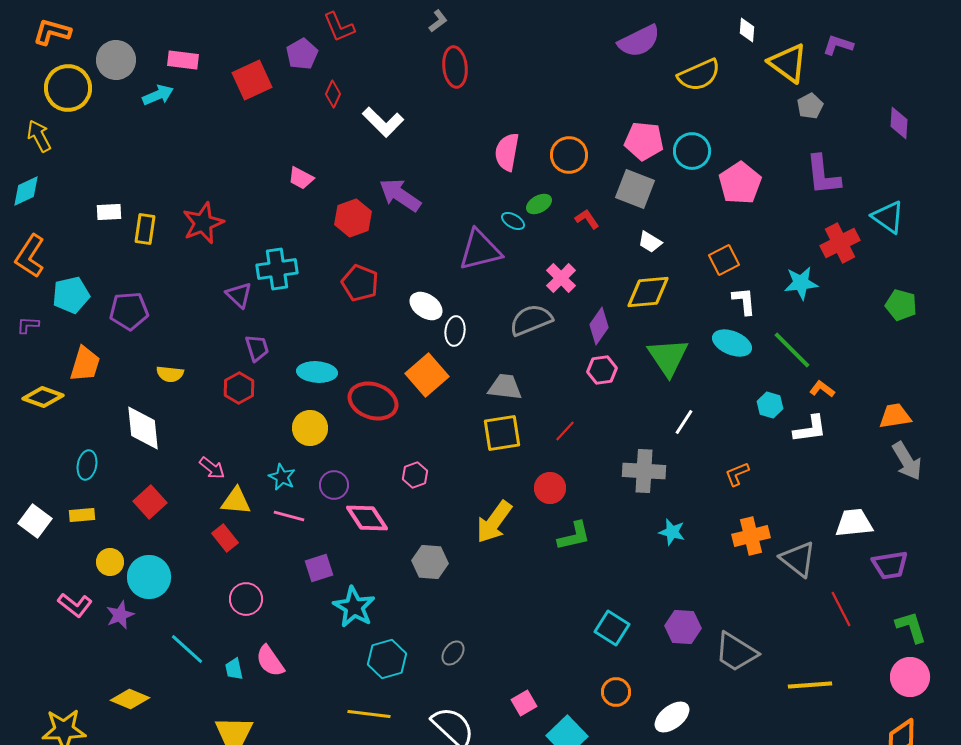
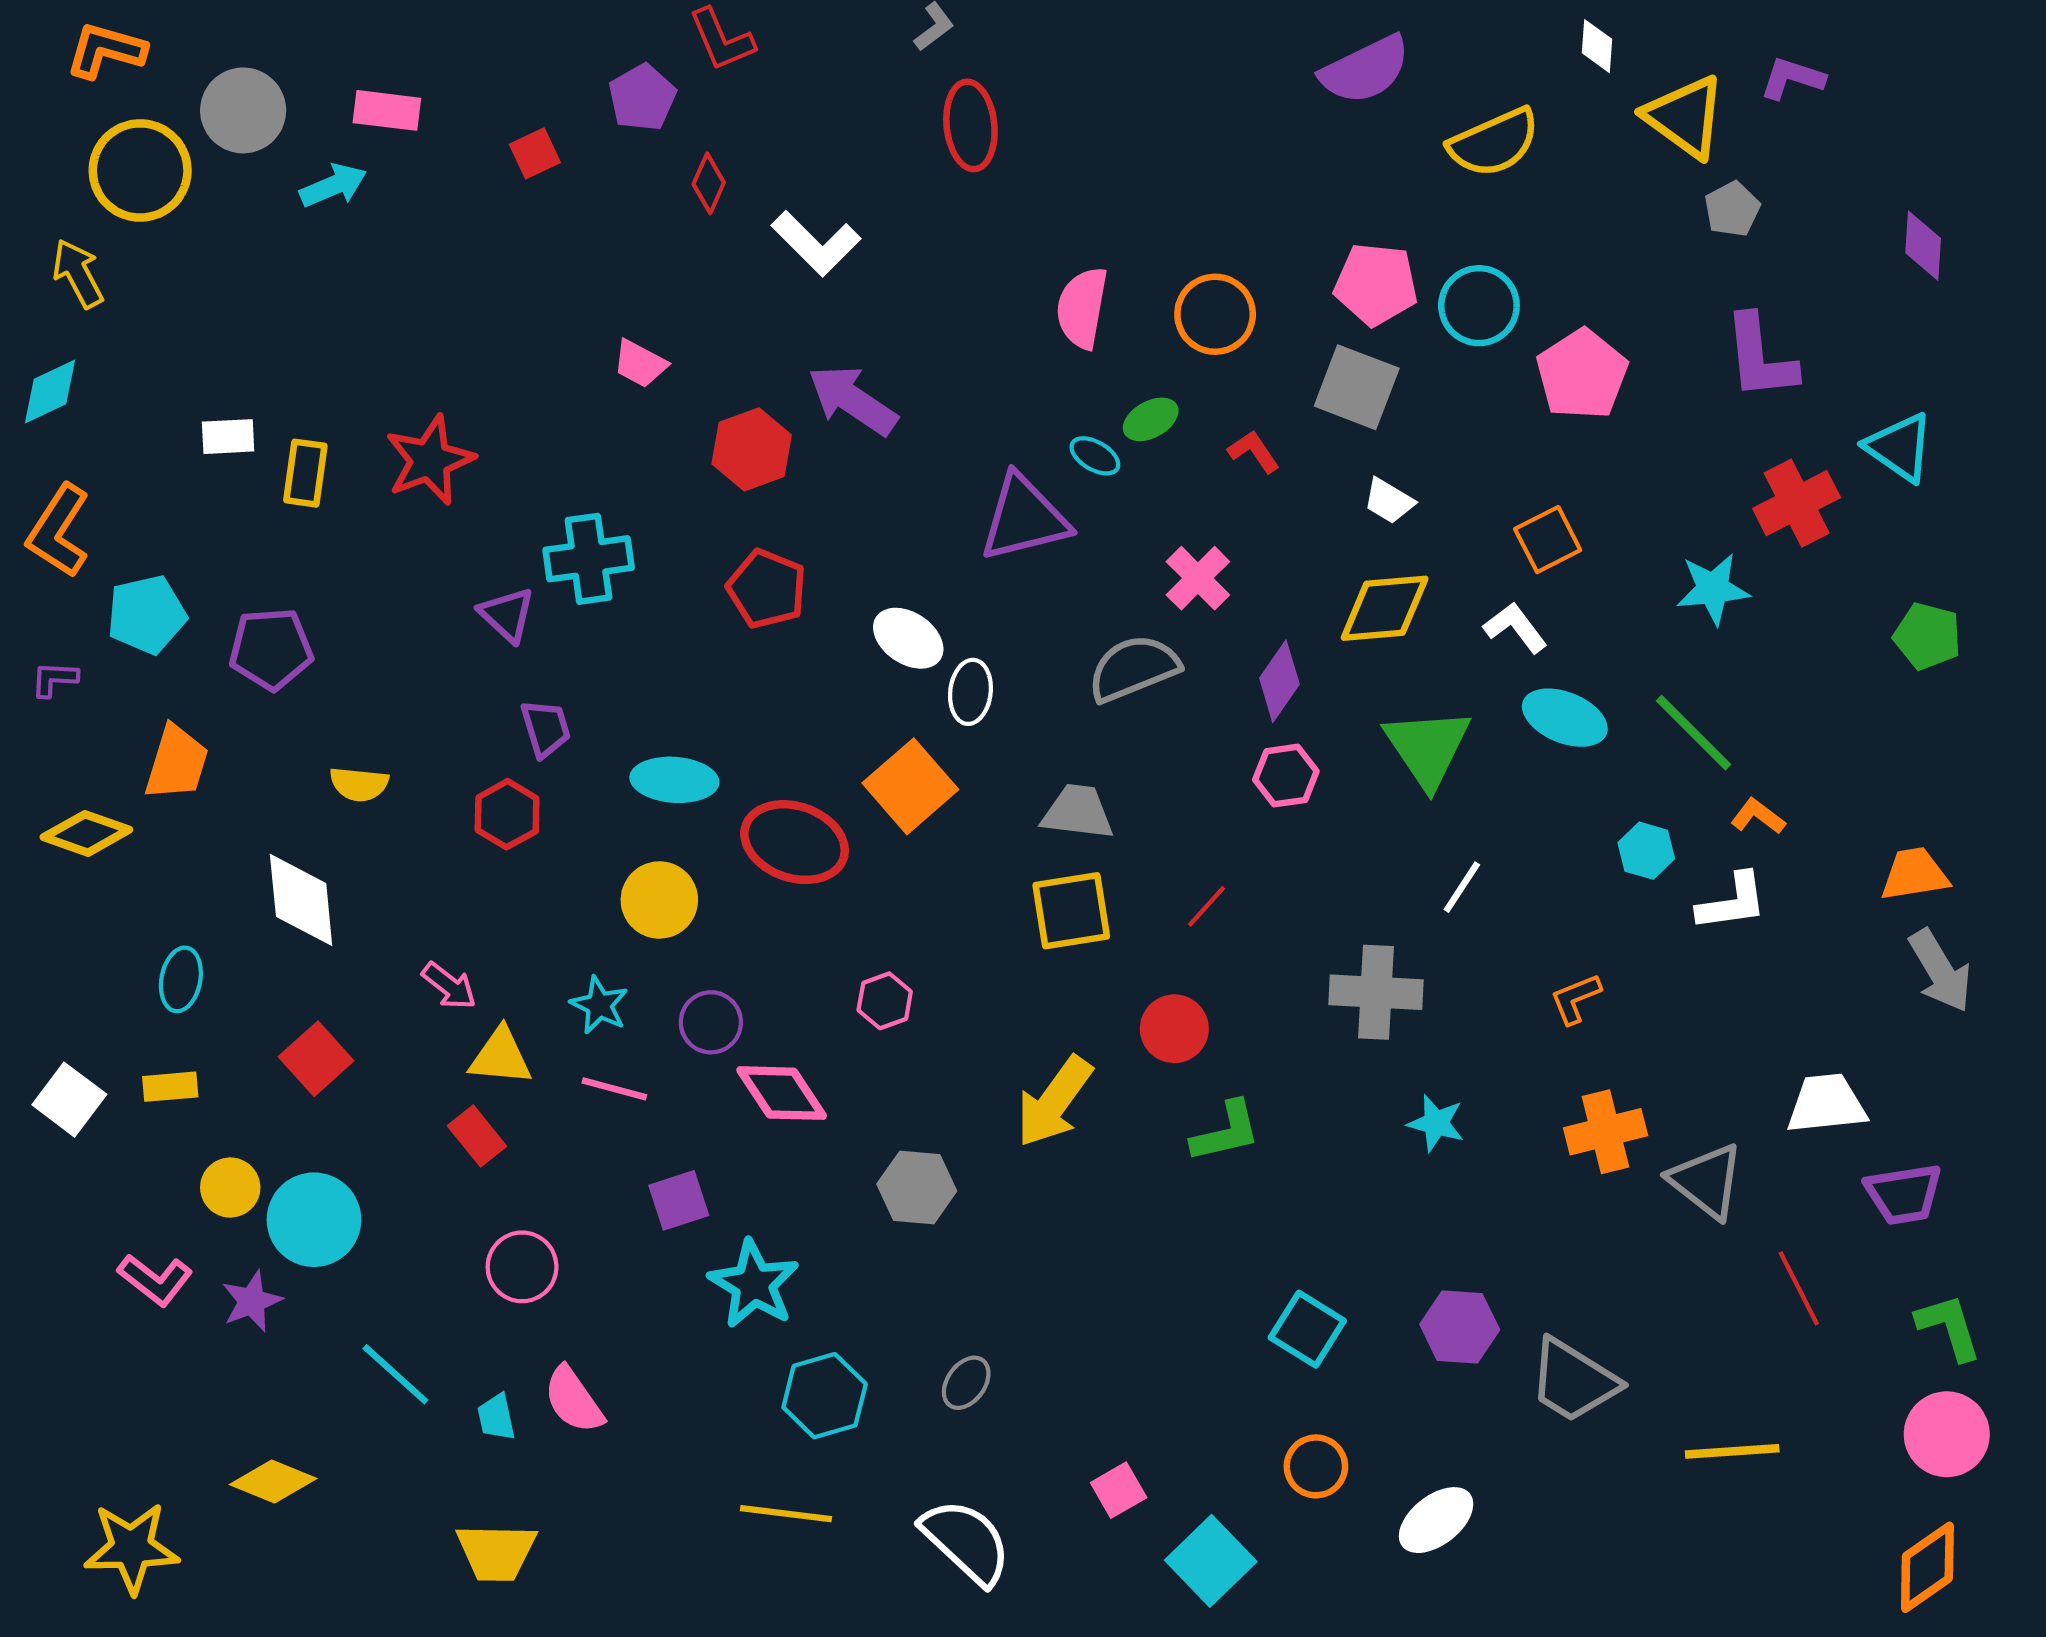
red square: (252, 80) -> (535, 153), size x0.6
white L-shape: (744, 301) -> (1515, 627), moved, turned -32

